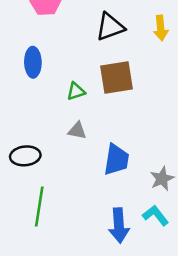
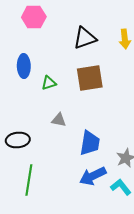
green triangle: (76, 91) -> (49, 83), moved
blue arrow: (119, 225) -> (93, 176), moved, turned 68

